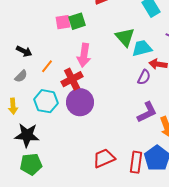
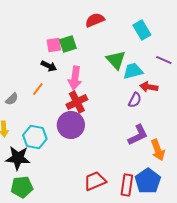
black arrow: (24, 51) -> (49, 66), moved
red cross: (72, 79) -> (77, 102), moved
cyan hexagon: (46, 101) -> (35, 137), moved

